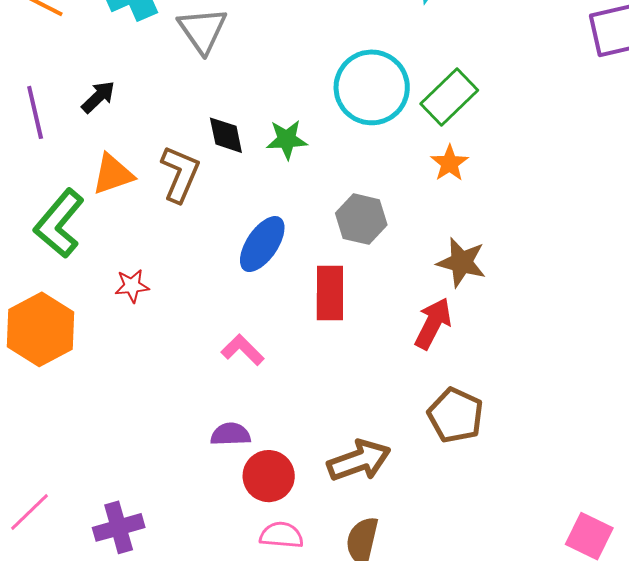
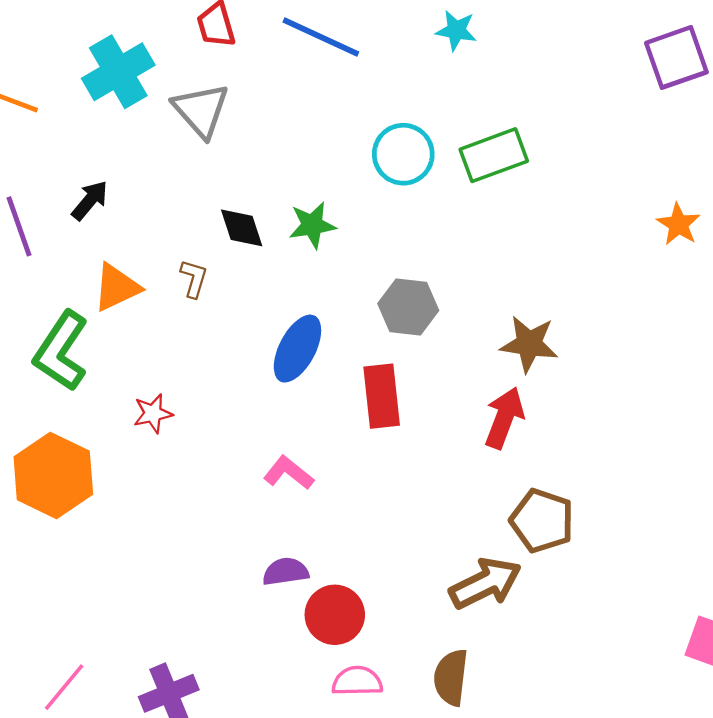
cyan circle: (372, 87) -> (403, 154), size x0.7
green rectangle: (449, 97) -> (494, 155), turned 30
orange star: (449, 163) -> (678, 224), moved
brown L-shape: (180, 174) -> (194, 279), size x0.6
brown arrow: (359, 460) -> (485, 583), moved

